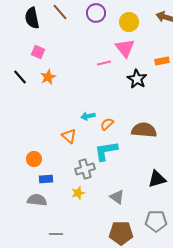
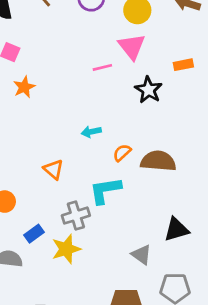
cyan arrow: (88, 116) -> (91, 132), moved
orange semicircle: (107, 124) -> (122, 153), moved
blue rectangle: (46, 179) -> (34, 234), moved, turned -32
yellow star: (78, 193) -> (66, 249), size x1.5
gray triangle: (117, 197) -> (141, 255), moved

